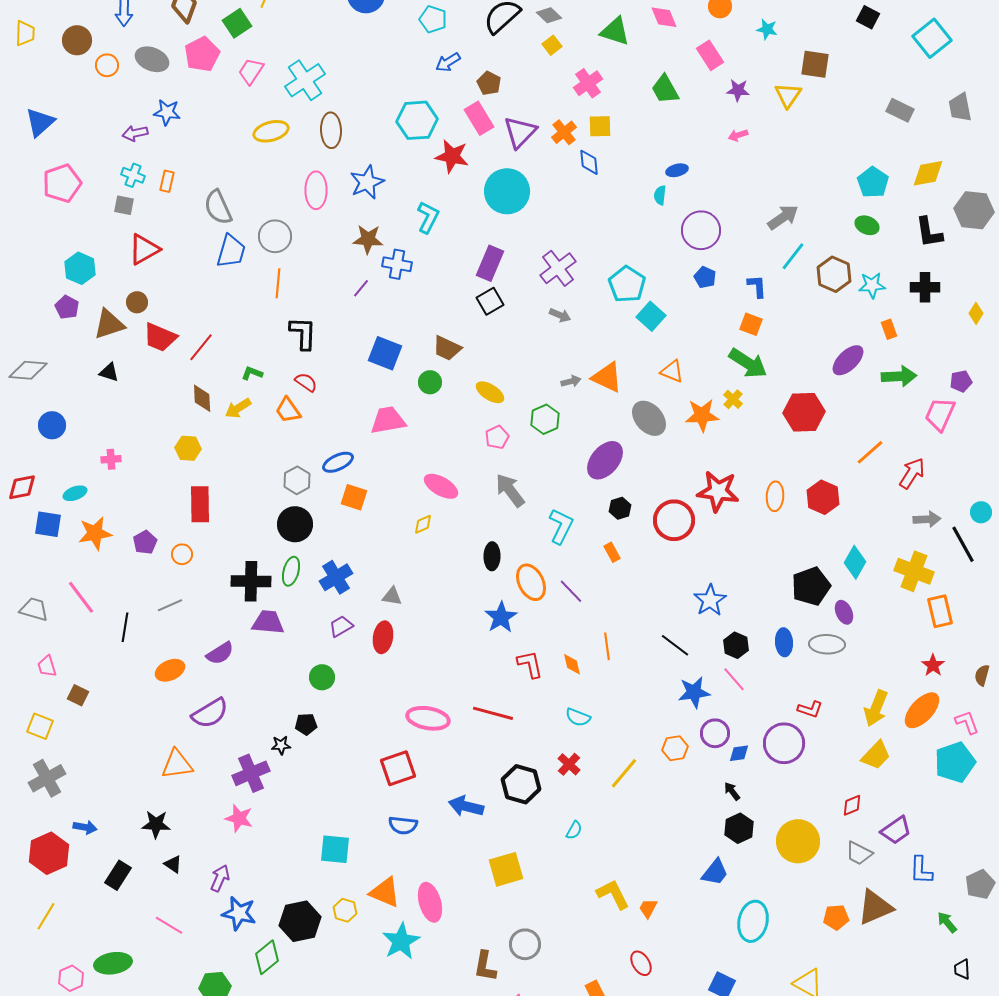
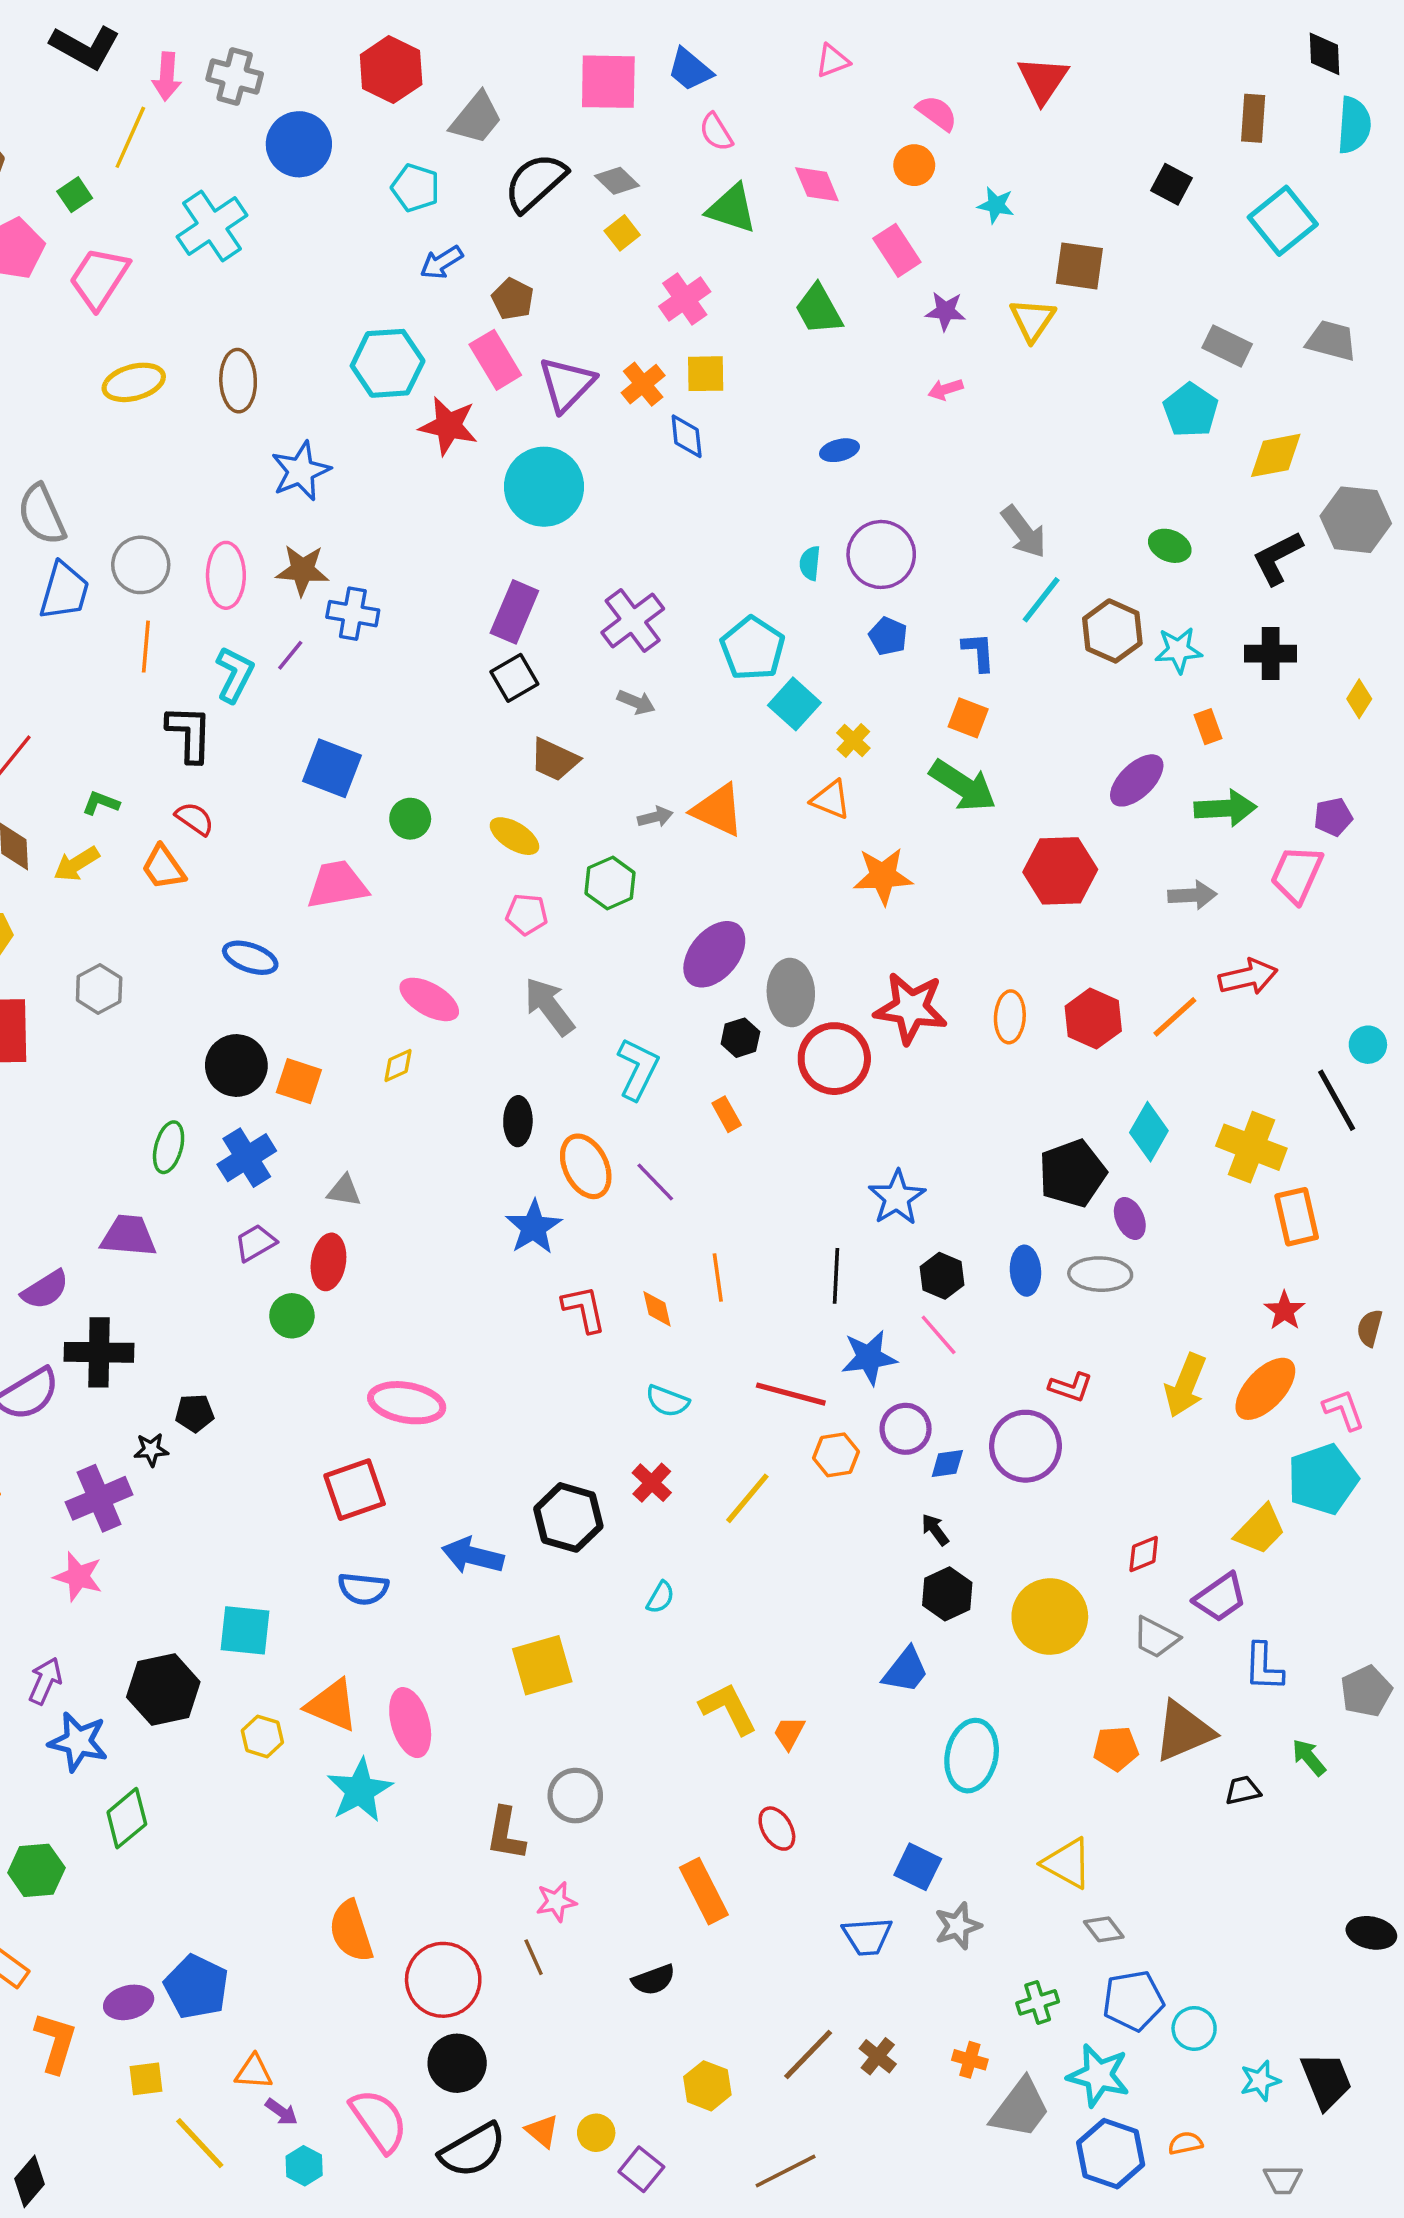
green square: (237, 23) -> (75, 195), size x0.7
pink trapezoid: (251, 71) -> (99, 278), size x1.4
cyan cross: (305, 80) -> (212, 226), moved
gray trapezoid: (960, 107) -> (1331, 341), turned 116
cyan pentagon: (873, 182) -> (1191, 410), moved
pink ellipse: (316, 190) -> (226, 575), moved
cyan semicircle: (660, 195) -> (810, 563), moved
cyan L-shape: (428, 217) -> (235, 674), moved
gray arrow: (783, 217) -> (1024, 532), turned 88
black L-shape: (929, 232) -> (1278, 558), turned 72
brown trapezoid: (447, 348) -> (554, 760), moved
yellow cross: (733, 399) -> (853, 740), moved
gray ellipse: (649, 418) -> (791, 993), moved, turned 39
pink pentagon: (497, 437) -> (527, 914), turned 30
orange line: (870, 452) -> (1175, 1017), moved
blue ellipse: (338, 462) -> (250, 958), turned 44
red arrow: (912, 473) -> (1248, 977), turned 44
gray hexagon: (297, 480) -> (99, 989), moved
orange square: (354, 497) -> (299, 1081), moved
gray arrow: (927, 519) -> (1192, 895), moved
black circle: (295, 524) -> (236, 1066), moved
black cross: (251, 581) -> (99, 1352), moved
black line: (675, 645) -> (836, 1276), turned 56
green circle: (322, 677) -> (292, 1316), moved
red line: (493, 713) -> (791, 1394), moved
yellow trapezoid: (876, 755) -> (1260, 1530), moved
black hexagon: (300, 921) -> (163, 1690), moved
black trapezoid: (962, 969) -> (1243, 1790), moved, turned 80

